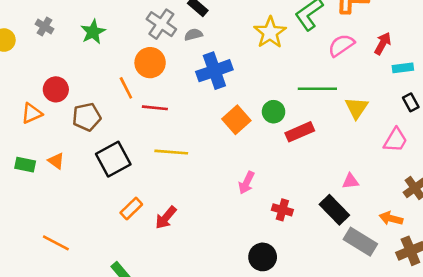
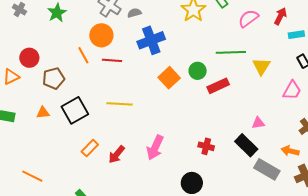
red line: (155, 108) -> (112, 60), moved
orange triangle: (56, 161) -> (43, 113), moved, turned -40
pink arrow: (246, 183) -> (155, 147), moved, size x1.4

